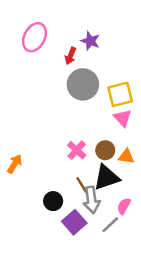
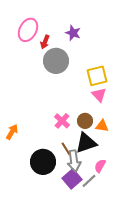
red arrow: (70, 56) -> (45, 42), moved
gray circle: (83, 84) -> (56, 61), moved
black circle: (53, 201) -> (43, 162), size x1.6
purple square: (74, 222) -> (72, 179), moved

